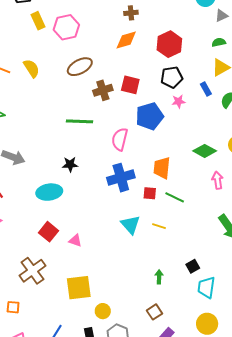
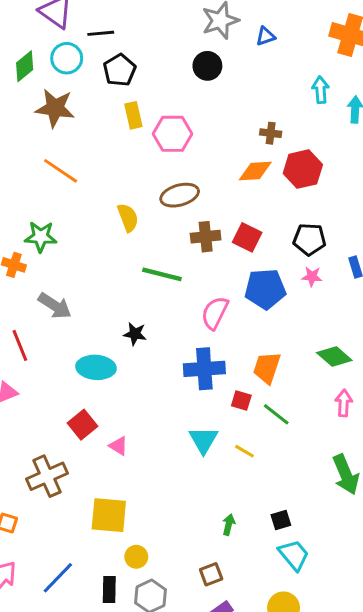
red hexagon: (169, 44) -> (303, 169), moved
yellow semicircle: (31, 68) -> (128, 218), moved
cyan trapezoid: (206, 287) -> (294, 555), turned 120

